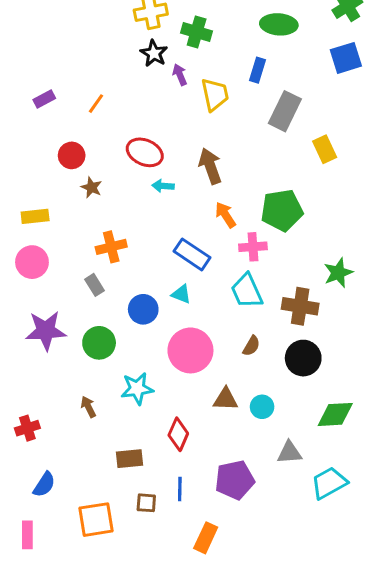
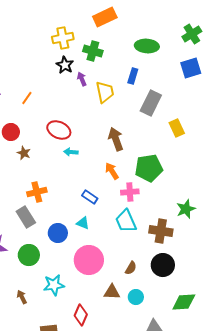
brown arrow: (210, 166) -> (116, 139), moved
blue rectangle: (192, 254) -> (90, 197), size x0.7
gray rectangle: (94, 285) -> (26, 217), size x1.5
brown semicircle: (251, 346) -> (131, 268), moved

